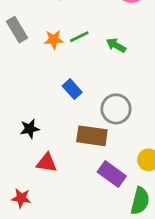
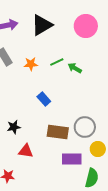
green line: (79, 37) -> (57, 62), moved
gray circle: (116, 109) -> (85, 127), moved
purple rectangle: (112, 174) -> (72, 159), turned -36

